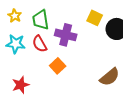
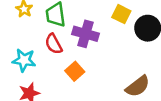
cyan star: (16, 44) -> (24, 60), moved

